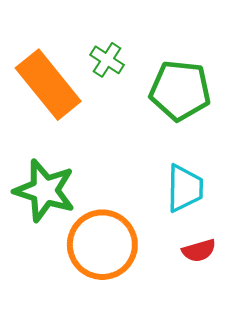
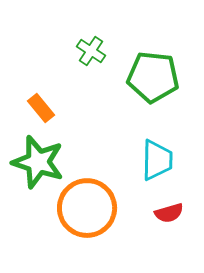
orange rectangle: (48, 85) -> (41, 108), moved, size x0.5

